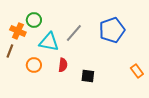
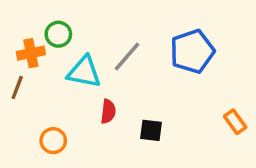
orange cross: (18, 31) -> (31, 53), turned -35
orange circle: (34, 65) -> (53, 141), moved

